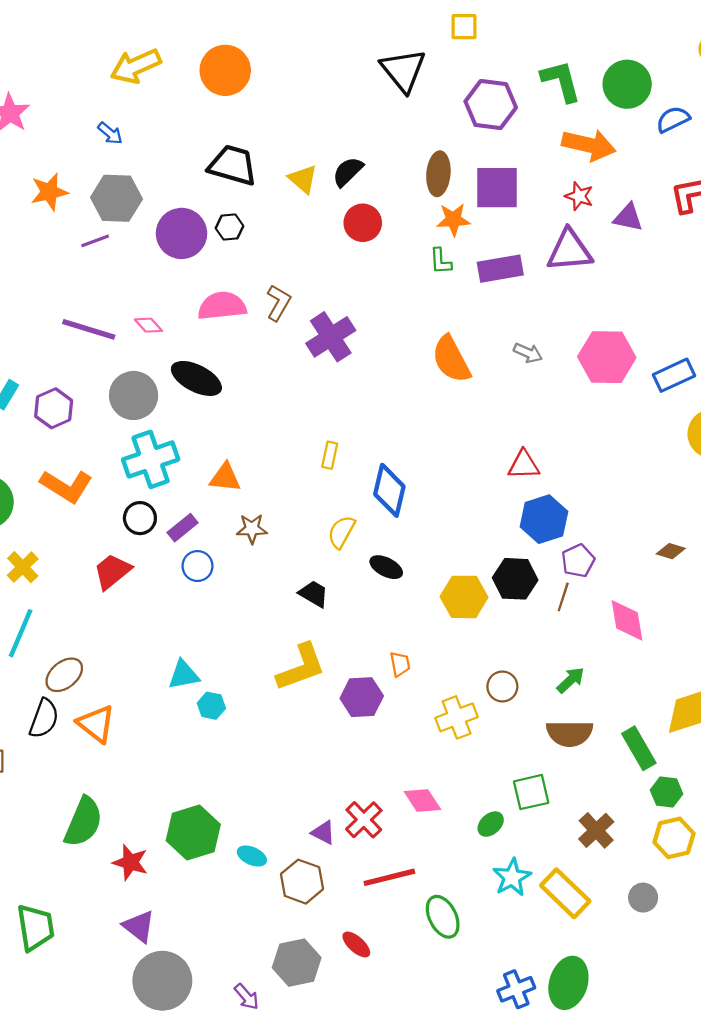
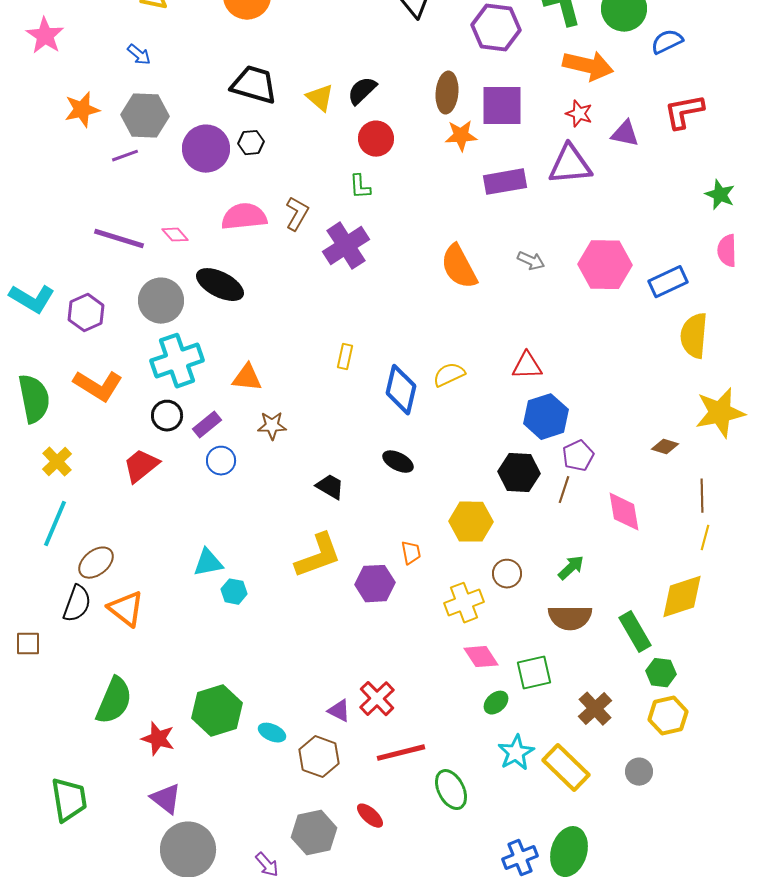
green L-shape: (441, 261) -> (360, 187), moved
yellow semicircle: (341, 532) -> (449, 375), moved, turned 36
yellow hexagon: (464, 597) -> (471, 522), moved
pink diamond: (422, 801) -> (481, 657), moved

